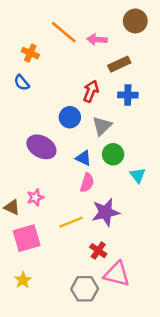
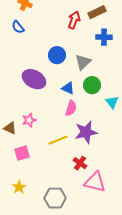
red arrow: (91, 91) -> (74, 20), moved
pink square: (27, 238) -> (22, 153), size x0.7
gray hexagon: (85, 289) -> (55, 198), moved

